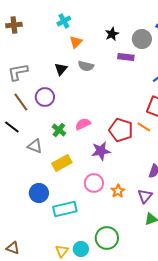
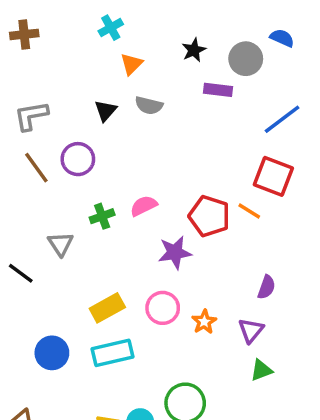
black line: (12, 127) -> (21, 273), moved
green cross: (59, 130) -> (102, 216), turned 32
gray triangle: (35, 146) -> (61, 244), turned 35
yellow rectangle: (62, 163) -> (107, 308), moved
blue circle: (39, 193) -> (52, 353), moved

